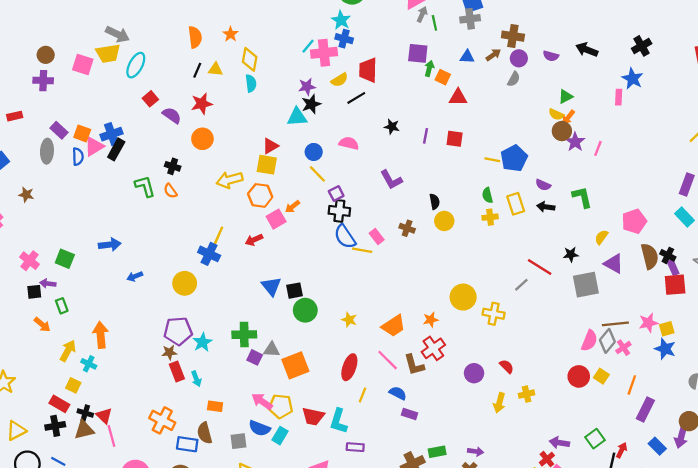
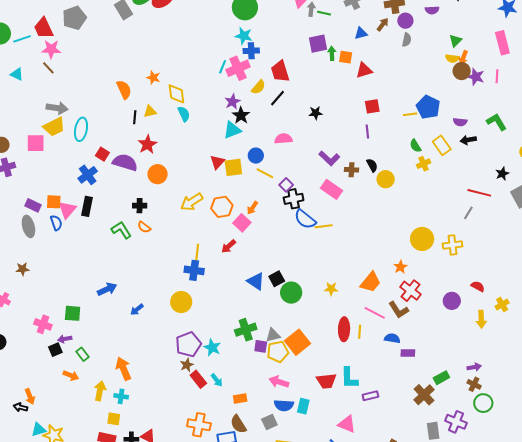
green line: (434, 23) -> (324, 13), turned -48
pink rectangle: (619, 97) -> (502, 43), moved, size x1.6
purple semicircle: (172, 115) -> (125, 162), size x1.4
blue cross: (112, 134) -> (88, 175), moved
purple line: (426, 136) -> (367, 132), moved
yellow square: (267, 165) -> (233, 167), moved
brown cross: (407, 228) -> (352, 170), moved
pink rectangle: (377, 236) -> (332, 189), moved, size x1.5
yellow line: (362, 395) -> (360, 332), moved
yellow pentagon: (281, 406) -> (278, 352), moved

